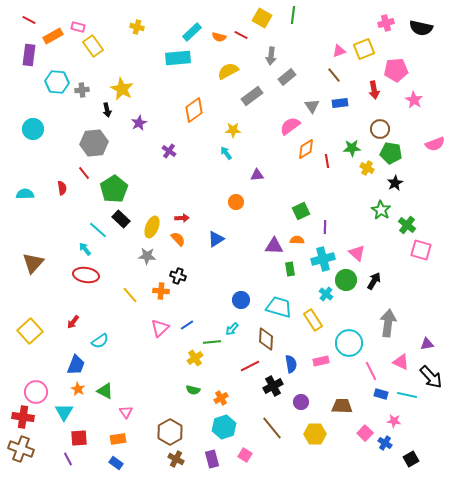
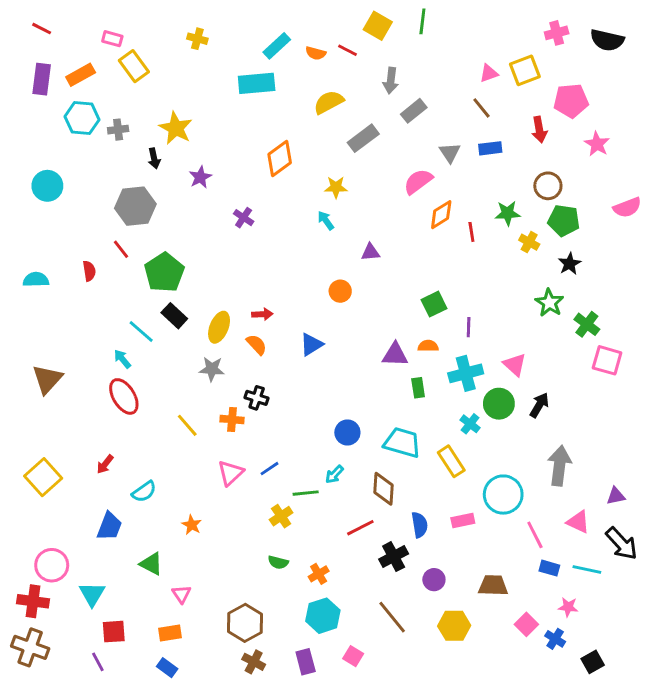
orange rectangle: (53, 36) -> (81, 75), moved
red ellipse: (86, 275) -> (124, 396), turned 50
orange star: (78, 389) -> (192, 525), moved

